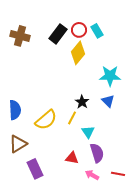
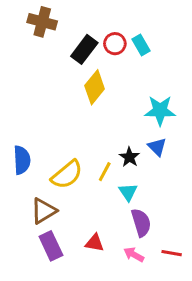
brown cross: (20, 36) -> (42, 22), moved
yellow diamond: (78, 53) -> (95, 87), moved
black star: (82, 102) -> (129, 157), moved
brown triangle: (18, 144) -> (44, 211), moved
red triangle: (72, 158) -> (95, 243), moved

